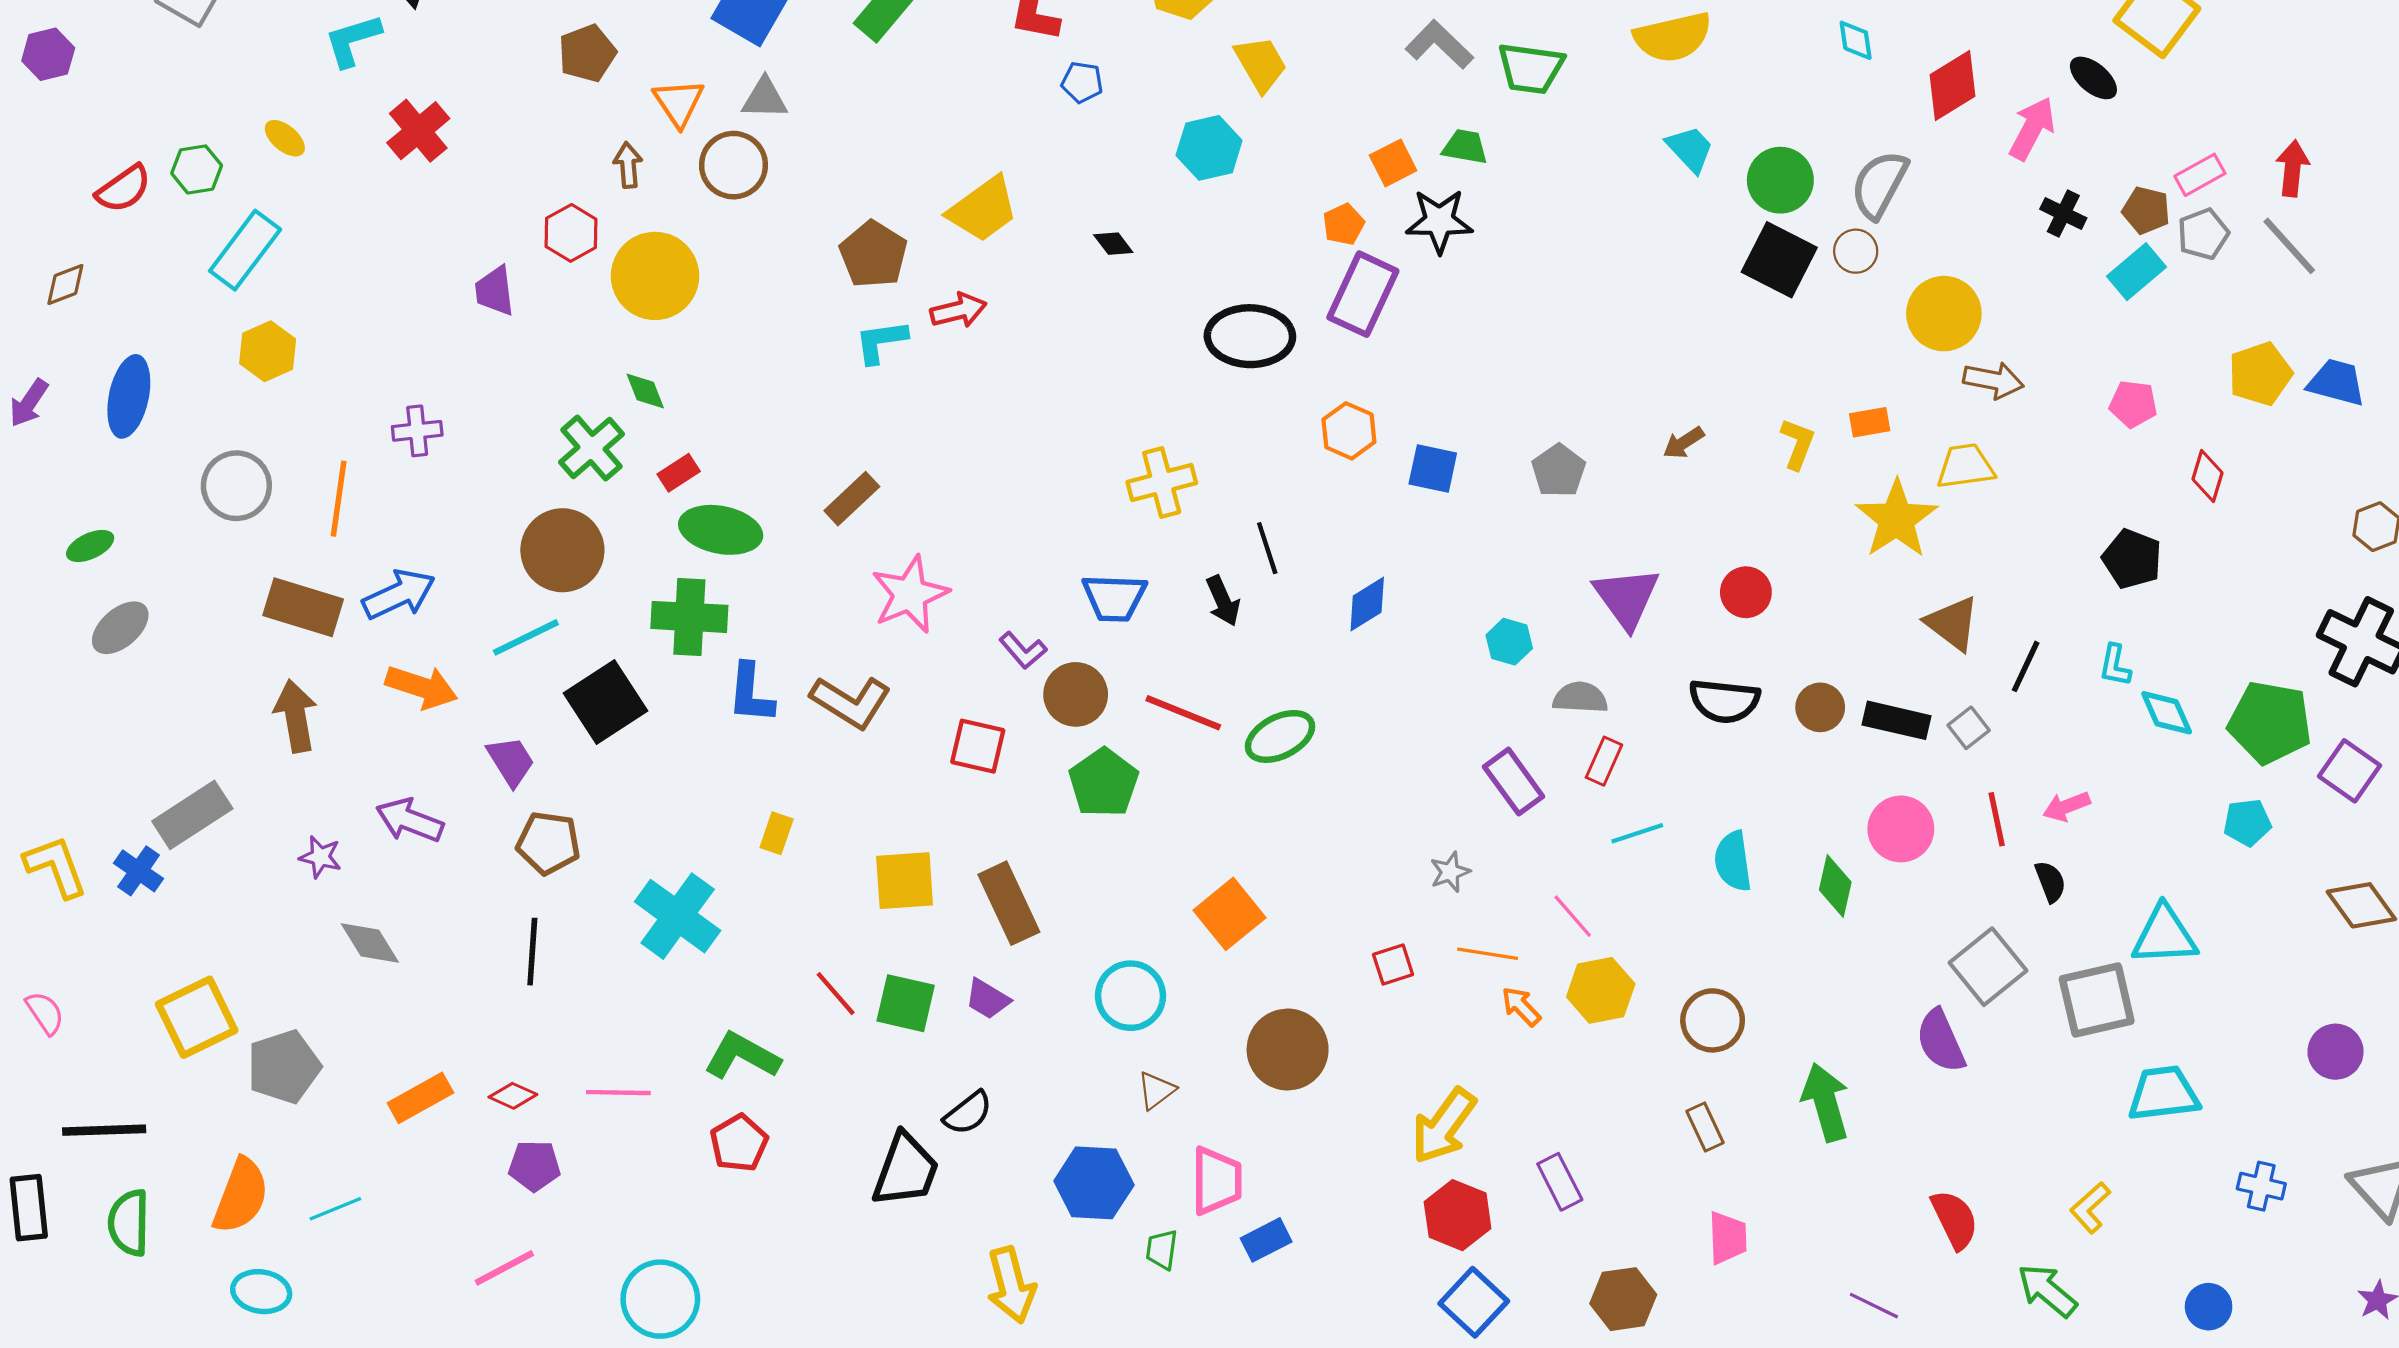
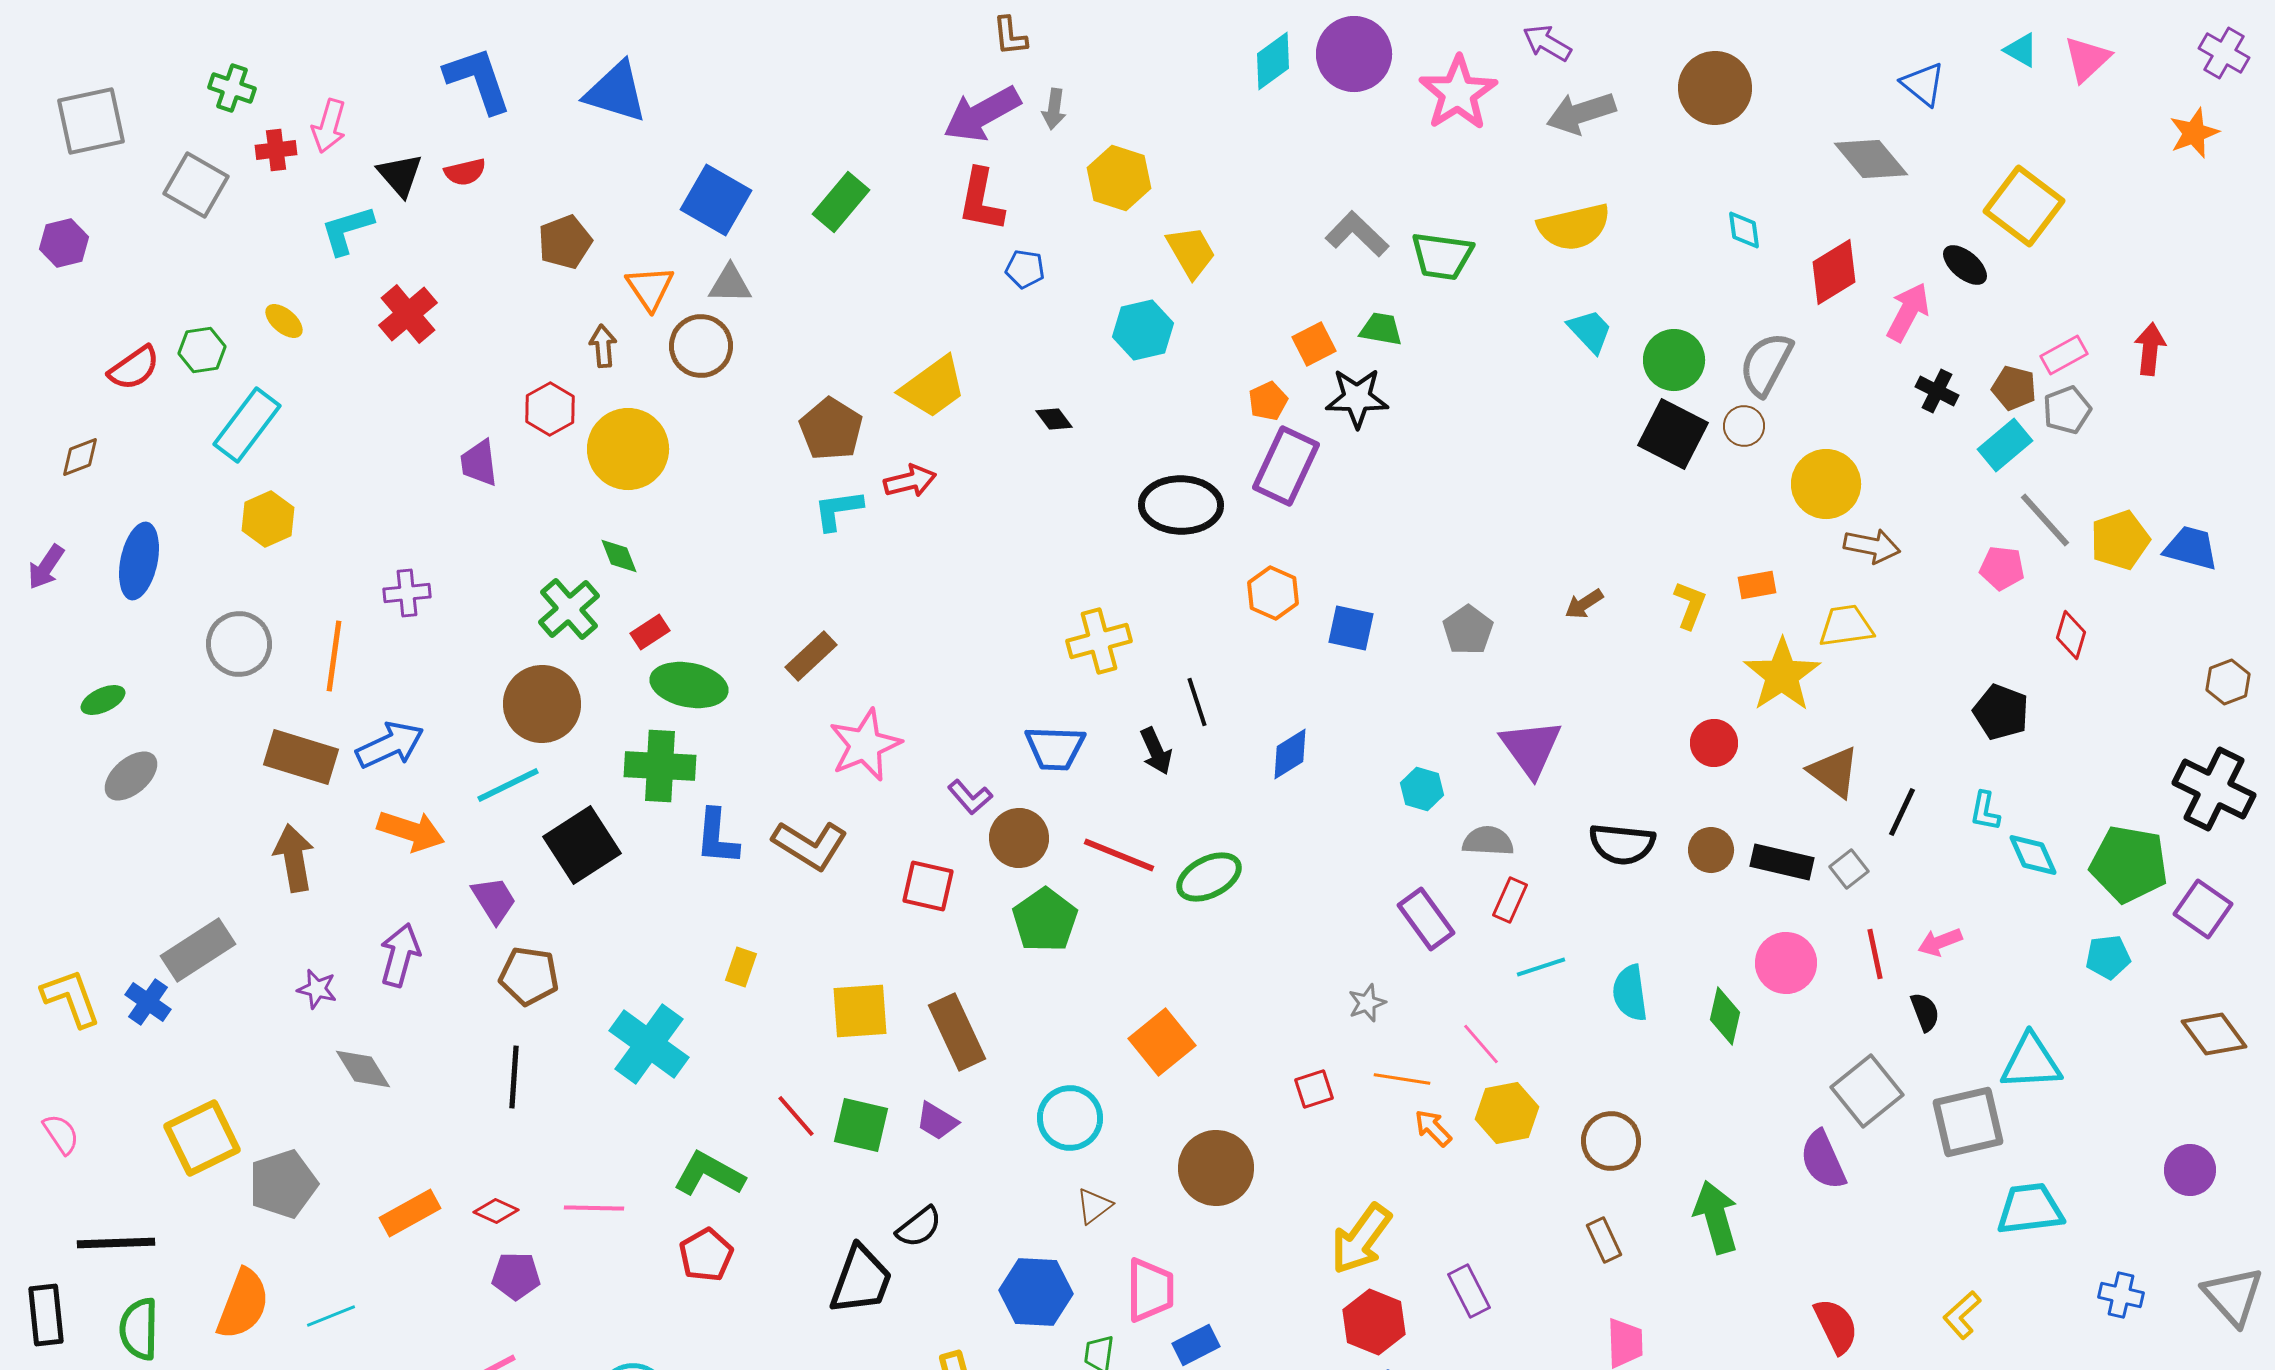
gray line: (2289, 246) -> (2045, 520), moved
red circle: (1746, 592) -> (1714, 743), moved
purple arrow: (410, 820) -> (400, 955), turned 84

